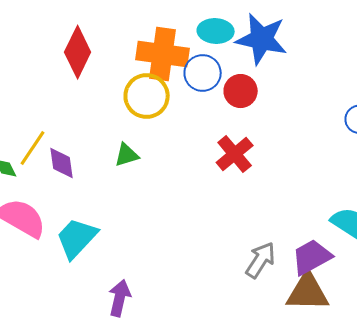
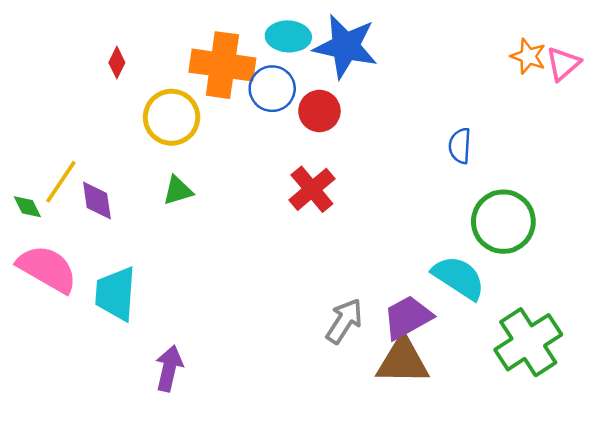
red diamond: (78, 52) -> (117, 63), size x0.5
yellow circle: (147, 96) -> (172, 117), moved
cyan trapezoid: (77, 238) -> (116, 294), turned -39

